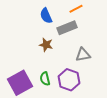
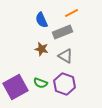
gray triangle: (83, 55) -> (66, 56), moved, turned 42
green semicircle: (45, 79) -> (40, 83), turned -56

